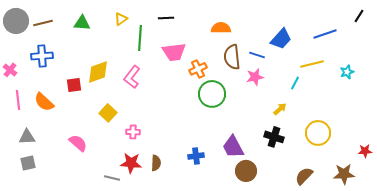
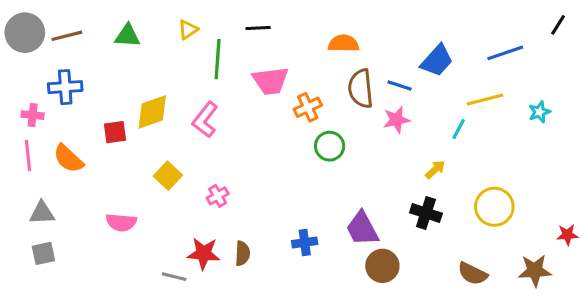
pink cross: (10, 70) -> (33, 115), moved, turned -32
green circle: (212, 94) -> (330, 146), size x0.7
pink cross: (133, 132) -> (218, 196), moved, turned -32
pink semicircle: (78, 143) -> (121, 222), turned 144
brown semicircle: (304, 176) -> (473, 274), turned -108

